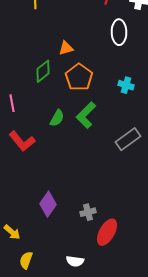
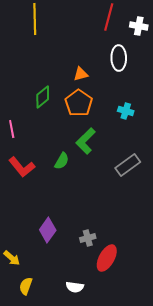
orange triangle: (66, 48) -> (81, 74), moved
green semicircle: (57, 118) -> (62, 161), moved

